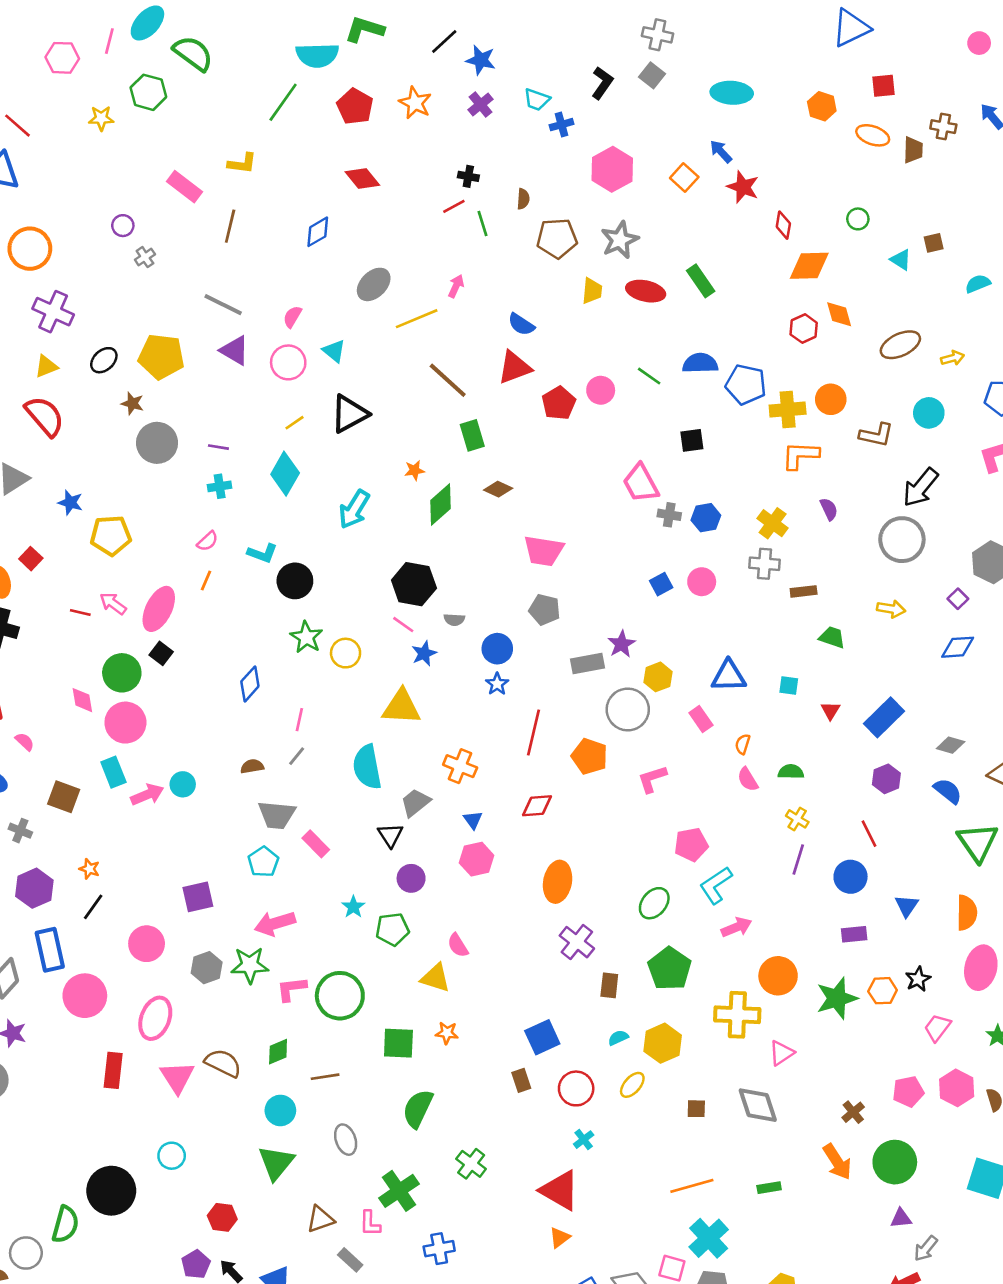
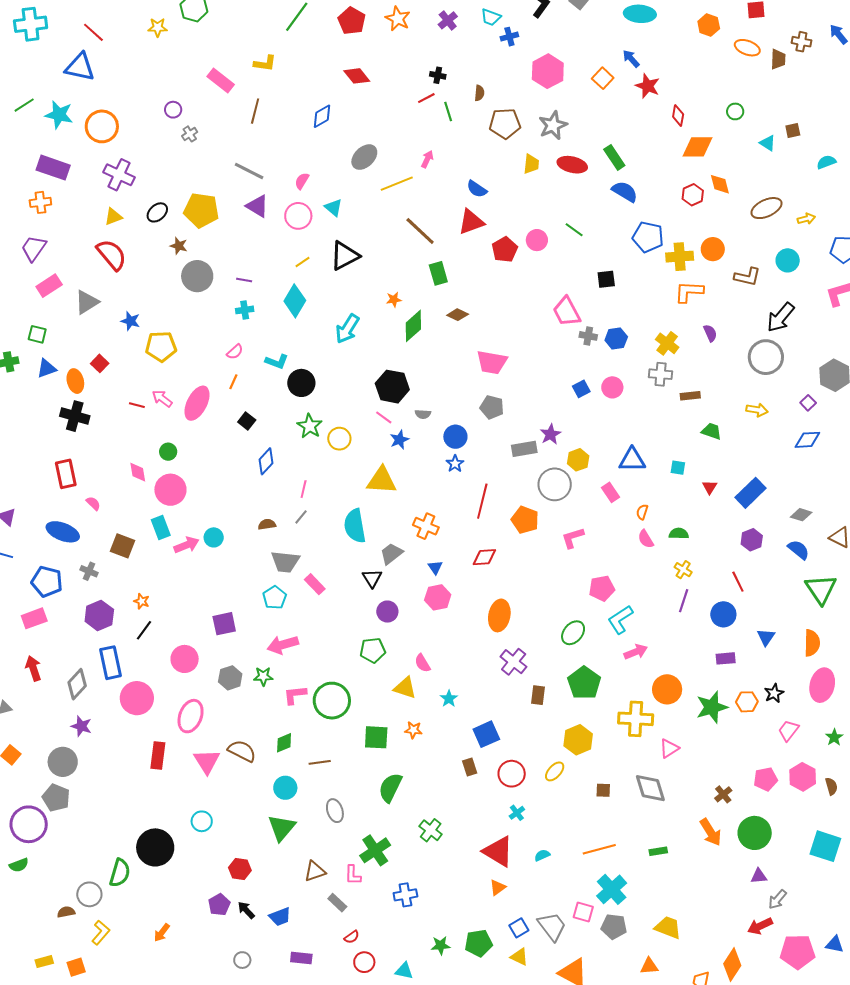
blue semicircle: (700, 363) -> (625, 192), moved, turned 32
black square: (161, 653) -> (247, 421), moved
green circle: (122, 673) -> (168, 452), size x0.6
cyan star: (353, 907) -> (449, 699), moved
green star: (250, 965) -> (263, 676), size x0.7
cyan semicircle: (618, 1038) -> (542, 855), moved

